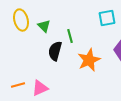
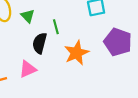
pink triangle: (40, 88) -> (28, 69), moved

